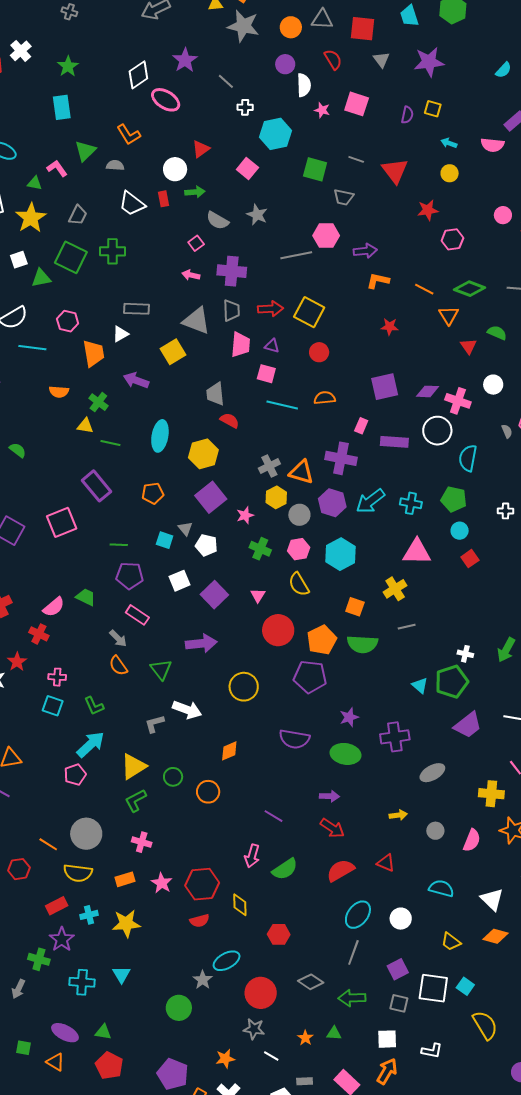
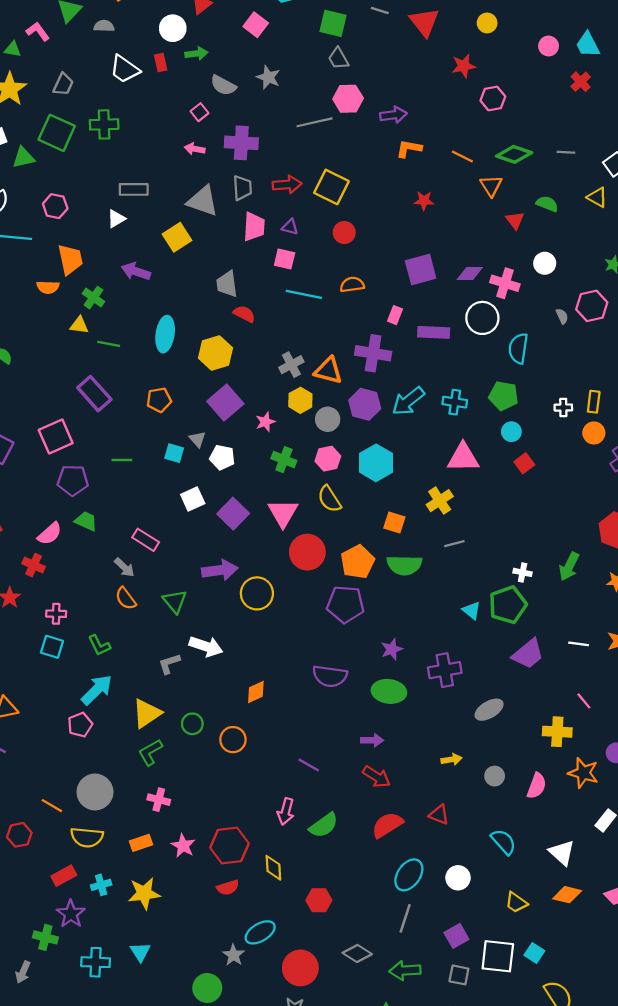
gray trapezoid: (344, 197) -> (338, 58), moved, turned 50
pink circle: (503, 215) -> (549, 46), moved
orange trapezoid: (94, 353) -> (70, 259), moved
purple pentagon: (130, 576) -> (73, 480), moved
pink triangle: (258, 595) -> (283, 513), size x1.8
yellow circle: (244, 687) -> (257, 593), moved
cyan semicircle: (441, 888) -> (503, 842), turned 35

